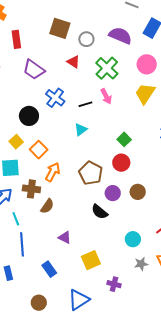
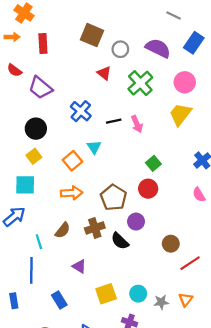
purple trapezoid: (34, 70) -> (40, 88), moved
pink arrow: (106, 96) -> (137, 124), moved
black circle: (29, 116) -> (36, 129), moved
cyan triangle: (81, 130) -> (94, 147), moved, turned -32
orange square: (39, 150) -> (73, 161), moved
orange arrow: (53, 172) -> (72, 193), turned 54
brown cross: (31, 189) -> (95, 228), moved, turned -30
brown circle: (138, 192) -> (171, 244), moved
cyan line: (16, 219) -> (39, 242), moved
cyan circle: (133, 239) -> (138, 294), moved

